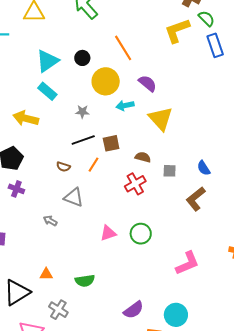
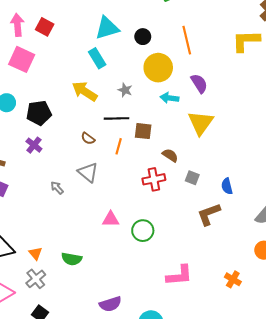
yellow arrow: (26, 118) -> (85, 91), moved
orange line: (93, 165) -> (119, 146), turned -35
orange triangle: (46, 274) -> (35, 253), moved, turned 32

